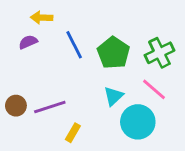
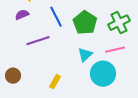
pink line: (154, 89) -> (115, 50), turned -54
brown circle: (16, 106) -> (13, 76), moved
purple line: (50, 107) -> (38, 41), moved

